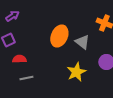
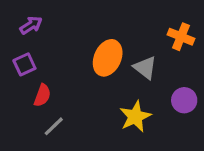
red semicircle: (19, 59) -> (42, 95), turned 112
gray line: (26, 78) -> (54, 126), turned -32

